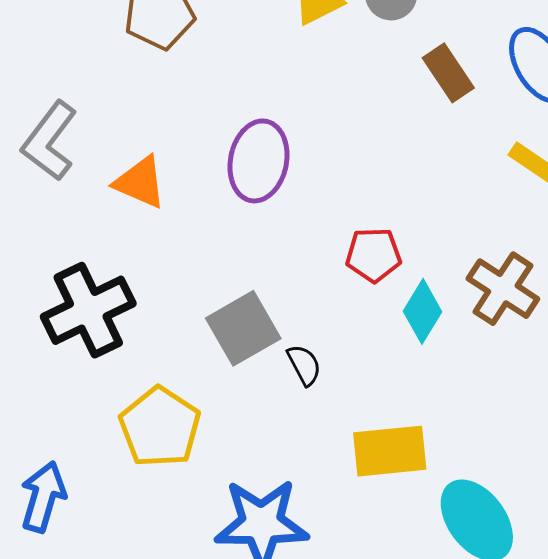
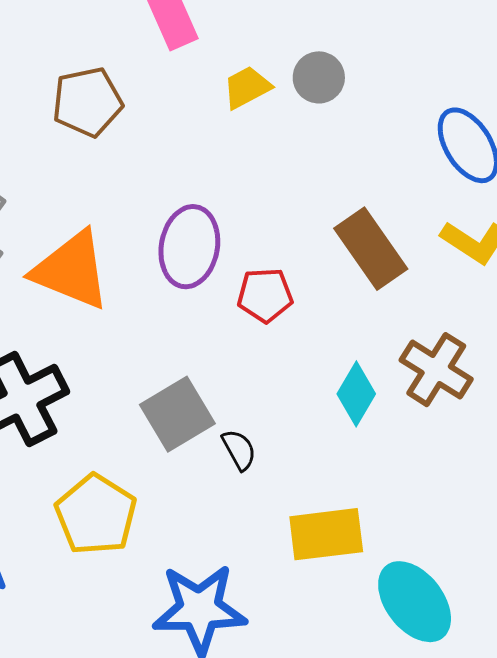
brown rectangle: (448, 73) -> (371, 249), moved, size x1.4
orange triangle: (140, 182) -> (71, 270), size x1.5
red pentagon: (373, 255) -> (265, 295), moved

